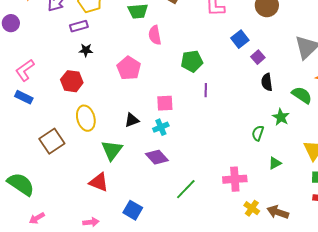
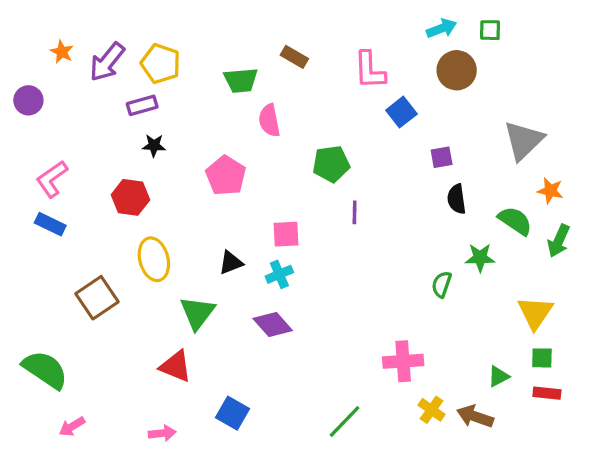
blue square: (240, 39) -> (401, 112), moved
purple square: (258, 57) -> (442, 157), turned 32
green star: (281, 117) -> (480, 258), turned -30
green triangle: (275, 163) -> (498, 376), moved
green line: (186, 189) -> (345, 421), moved

